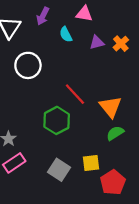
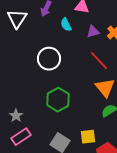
white circle: (28, 65) -> (49, 59), moved
red line: (75, 94) -> (99, 61), moved

